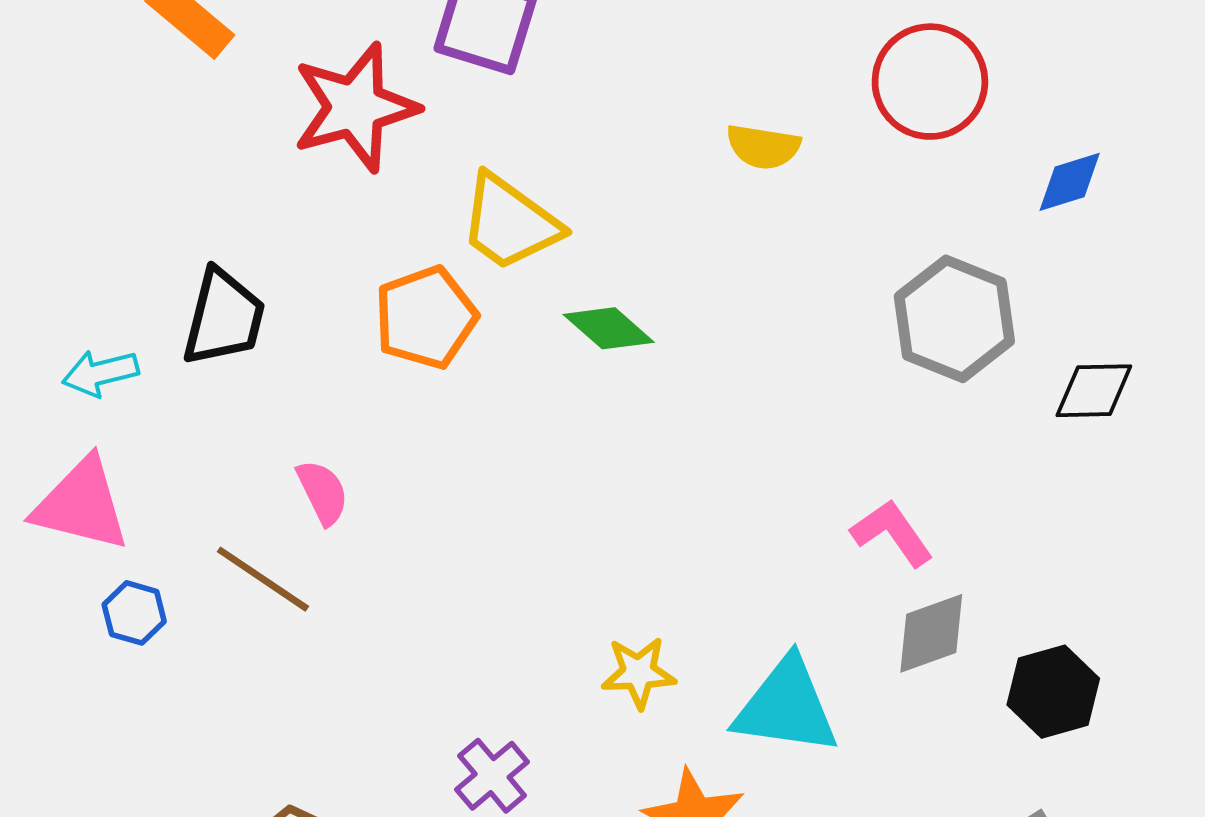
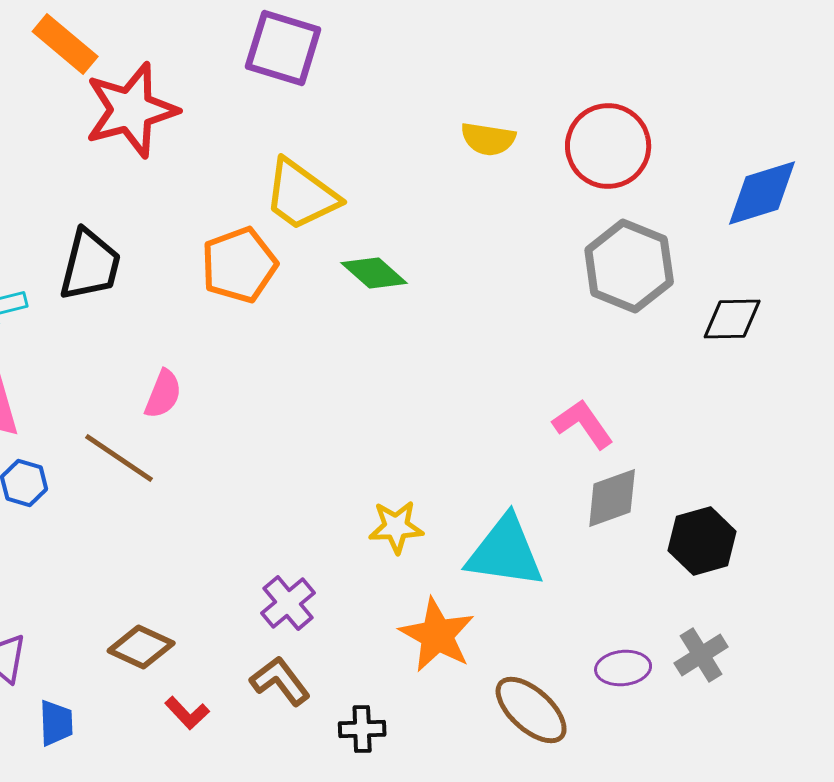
red circle: (930, 82) -> (608, 146), moved
red star: (355, 107) -> (131, 110), moved
blue diamond: (1070, 182) -> (762, 193), moved, size x1.5
pink semicircle: (323, 492) -> (163, 394), turned 48

